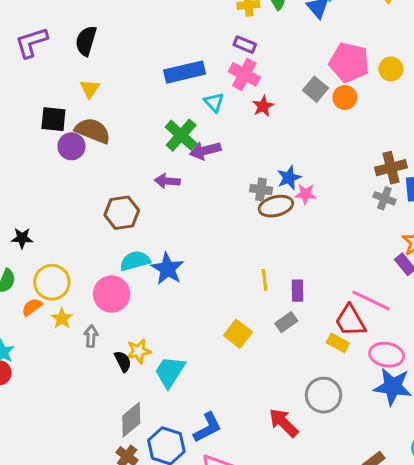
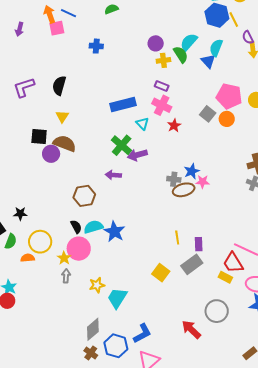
orange semicircle: (32, 307) -> (28, 258), turned 32
yellow star: (62, 318) -> (64, 258), moved
gray rectangle: (286, 322) -> (192, 264), size x1.5
black semicircle: (123, 361) -> (76, 227), moved

